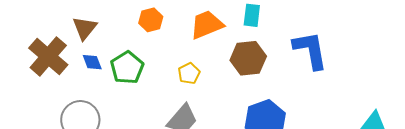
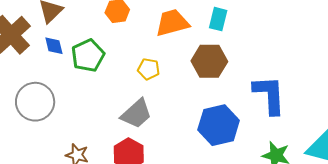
blue L-shape: (310, 50) -> (269, 95), moved
yellow pentagon: (189, 73) -> (149, 69), turned 30

